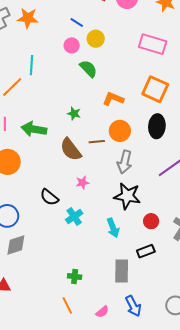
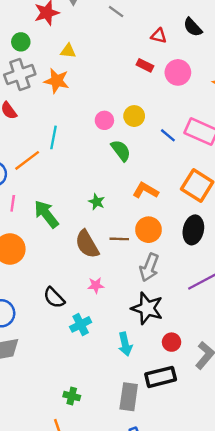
blue line: (77, 23) -> (168, 135), moved
green arrow: (34, 129) -> (46, 214), turned 35
black rectangle: (146, 251) -> (161, 377), size x1.4

